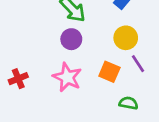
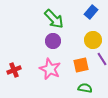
orange square: (109, 72) -> (81, 65), turned -35
green semicircle: (128, 103) -> (85, 88), moved

